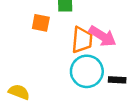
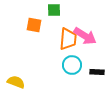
cyan circle: (87, 71) -> (72, 65), size x0.7

